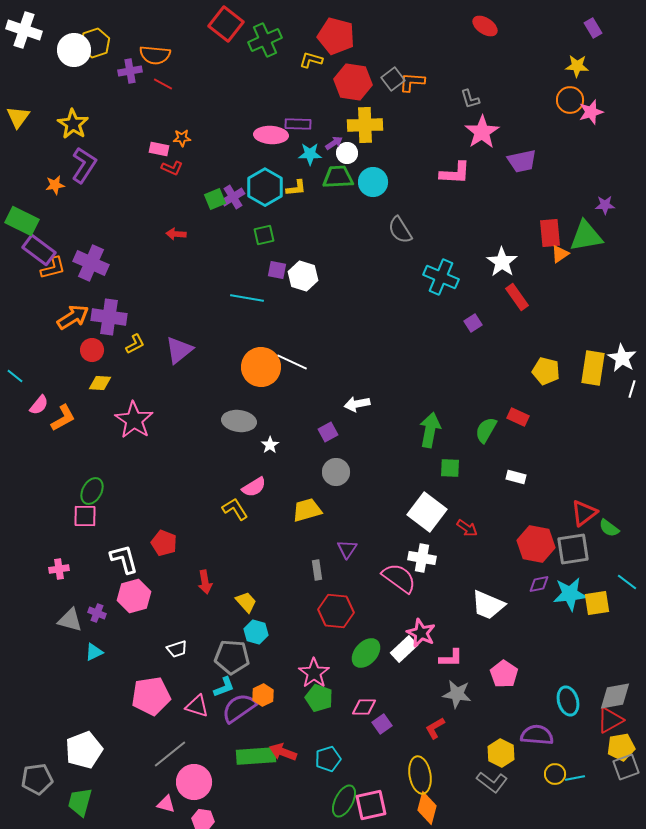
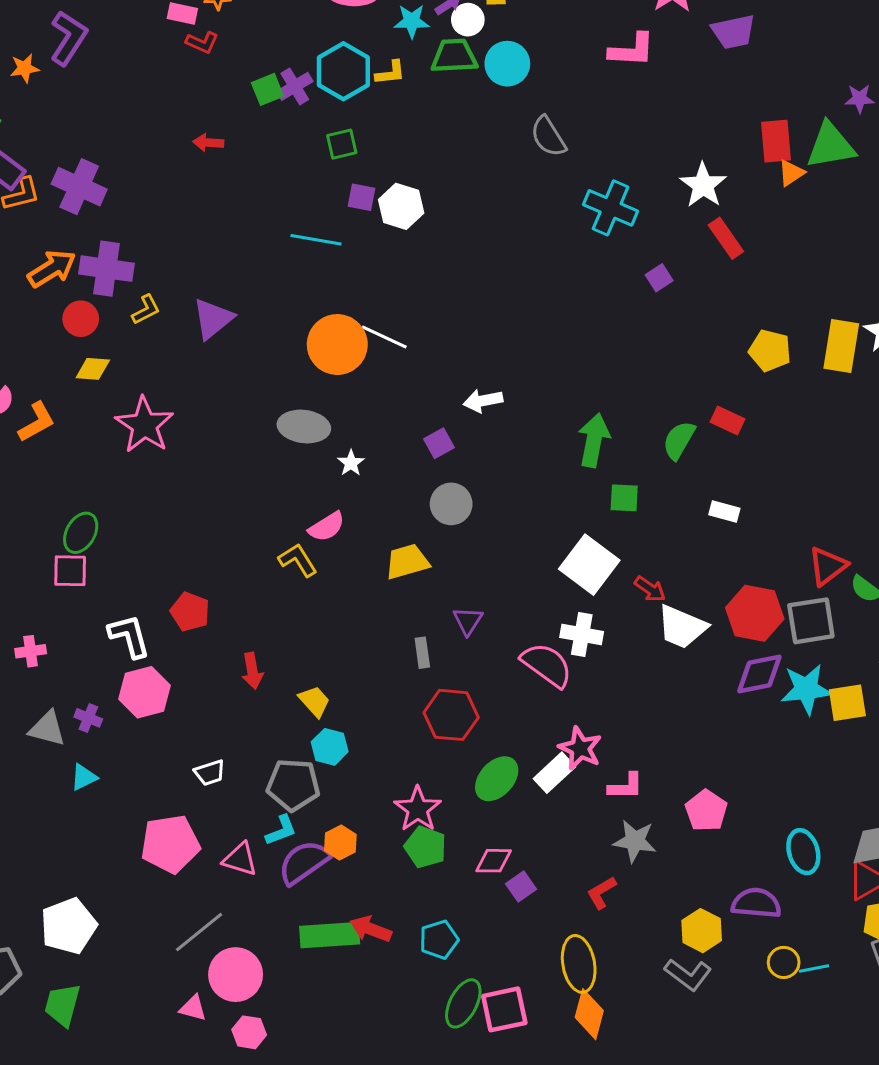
purple diamond: (539, 584) -> (759, 674), size x1.6
white trapezoid: (488, 605) -> (682, 627), moved

